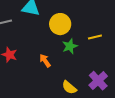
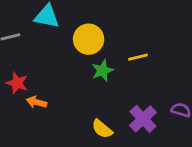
orange arrow: (45, 61) -> (36, 102), moved, turned -40

